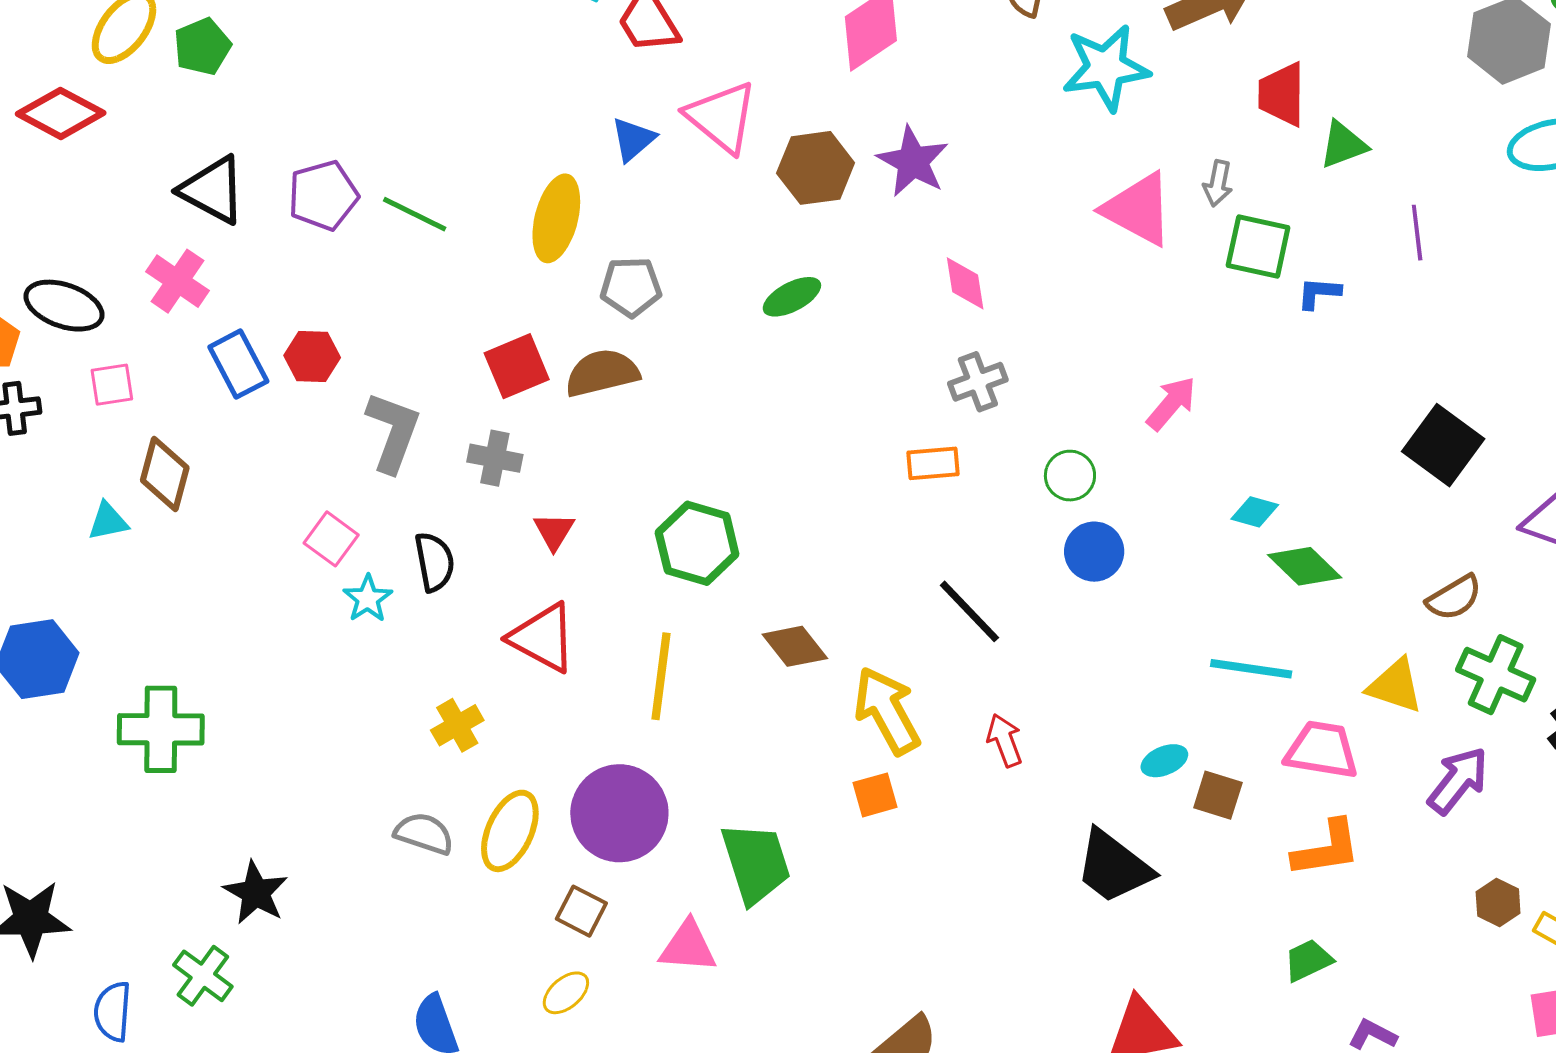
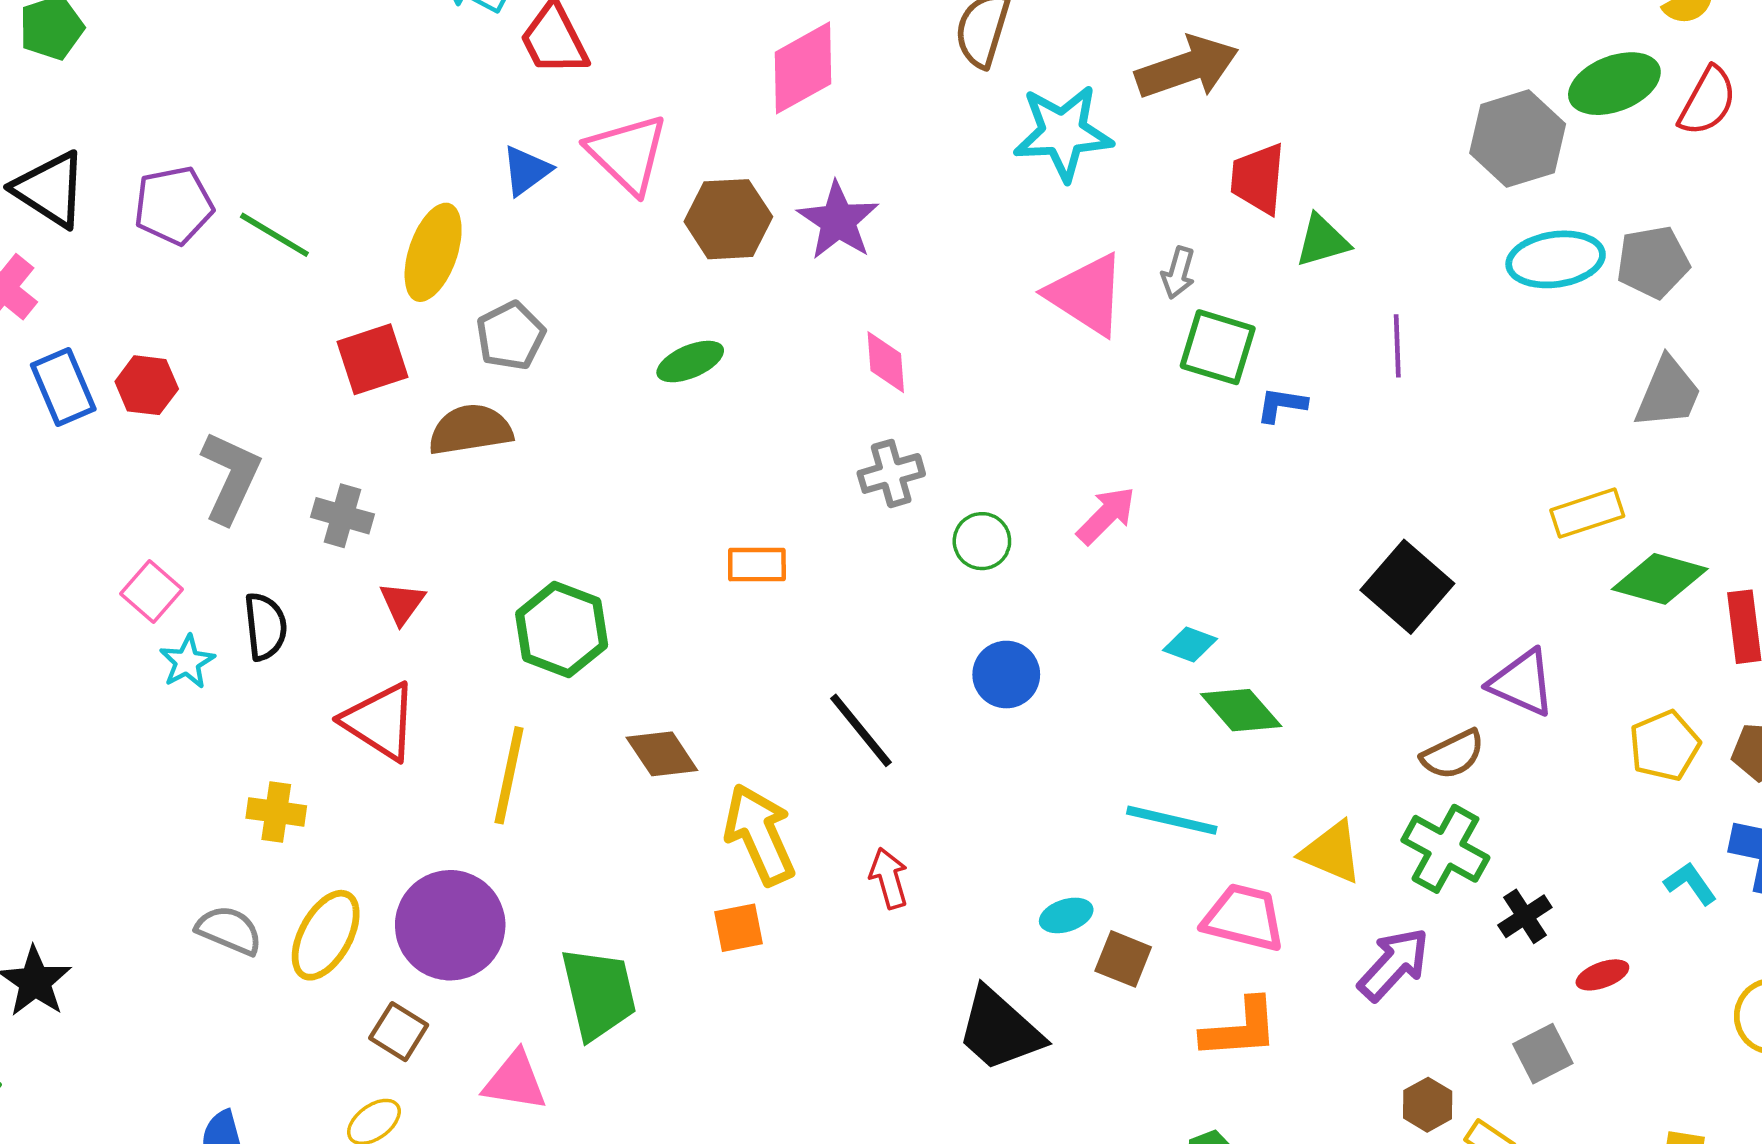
gray pentagon: (631, 287) -> (511, 336), turned -30
red square: (517, 366) -> (373, 359), moved
orange rectangle: (933, 463) -> (757, 565), moved
green circle: (1070, 476) -> (982, 541), moved
brown semicircle: (1454, 598) -> (1453, 754), moved
yellow cross: (457, 725) -> (276, 812), turned 33

